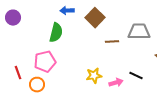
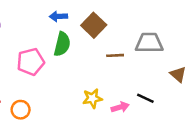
green semicircle: (56, 33) -> (62, 44), moved
pink pentagon: (45, 62) -> (31, 62), moved

